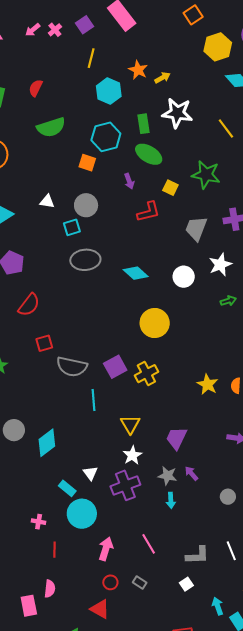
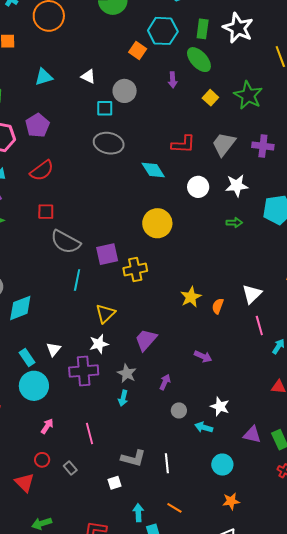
red L-shape: (148, 212) -> (183, 144), moved
purple arrow: (191, 473) -> (165, 382), moved, turned 49
pink arrow: (106, 549) -> (47, 426), size x0.7

